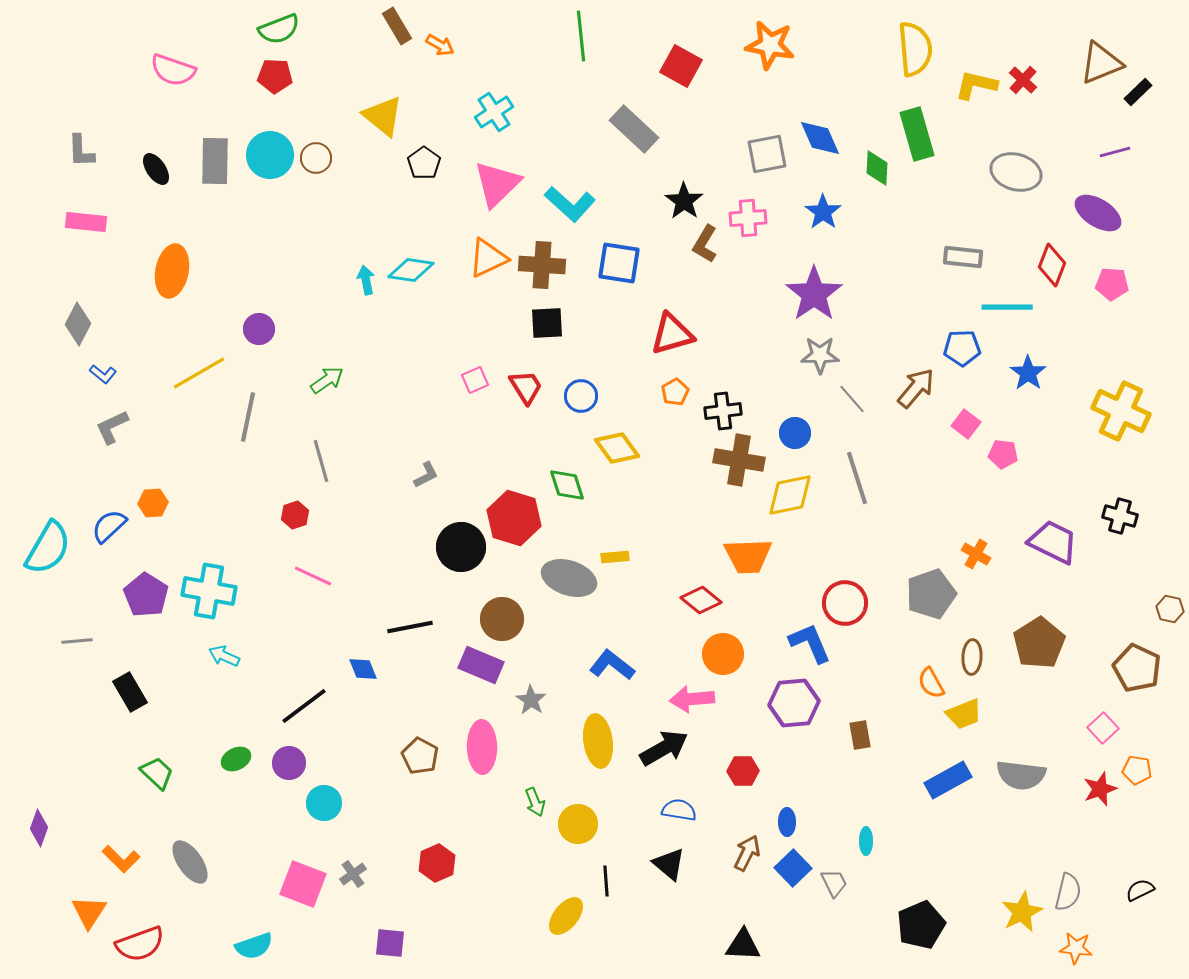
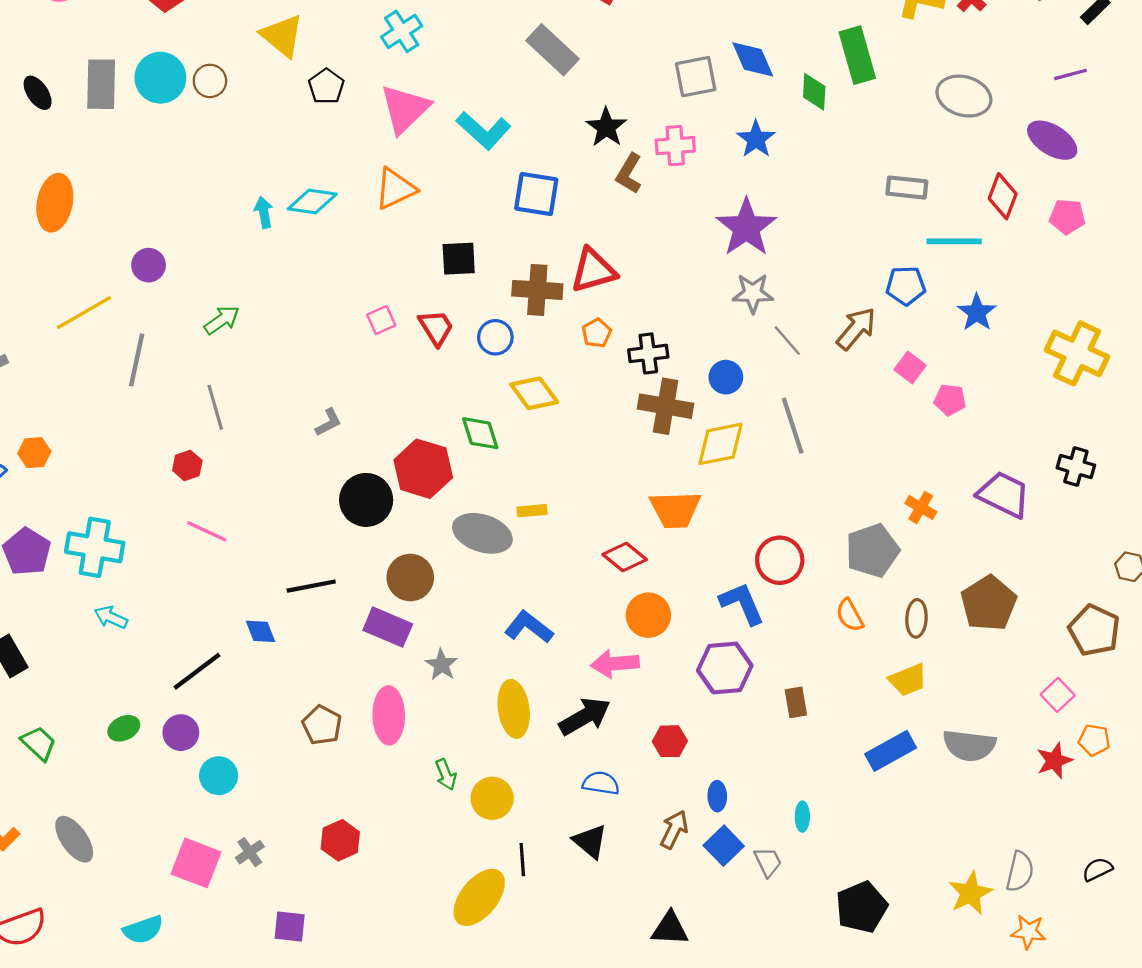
brown cross: (542, 265) -> (537, 290), moved
orange semicircle: (931, 683) -> (850, 615), moved
yellow ellipse: (566, 916) -> (479, 897), size x1.4

